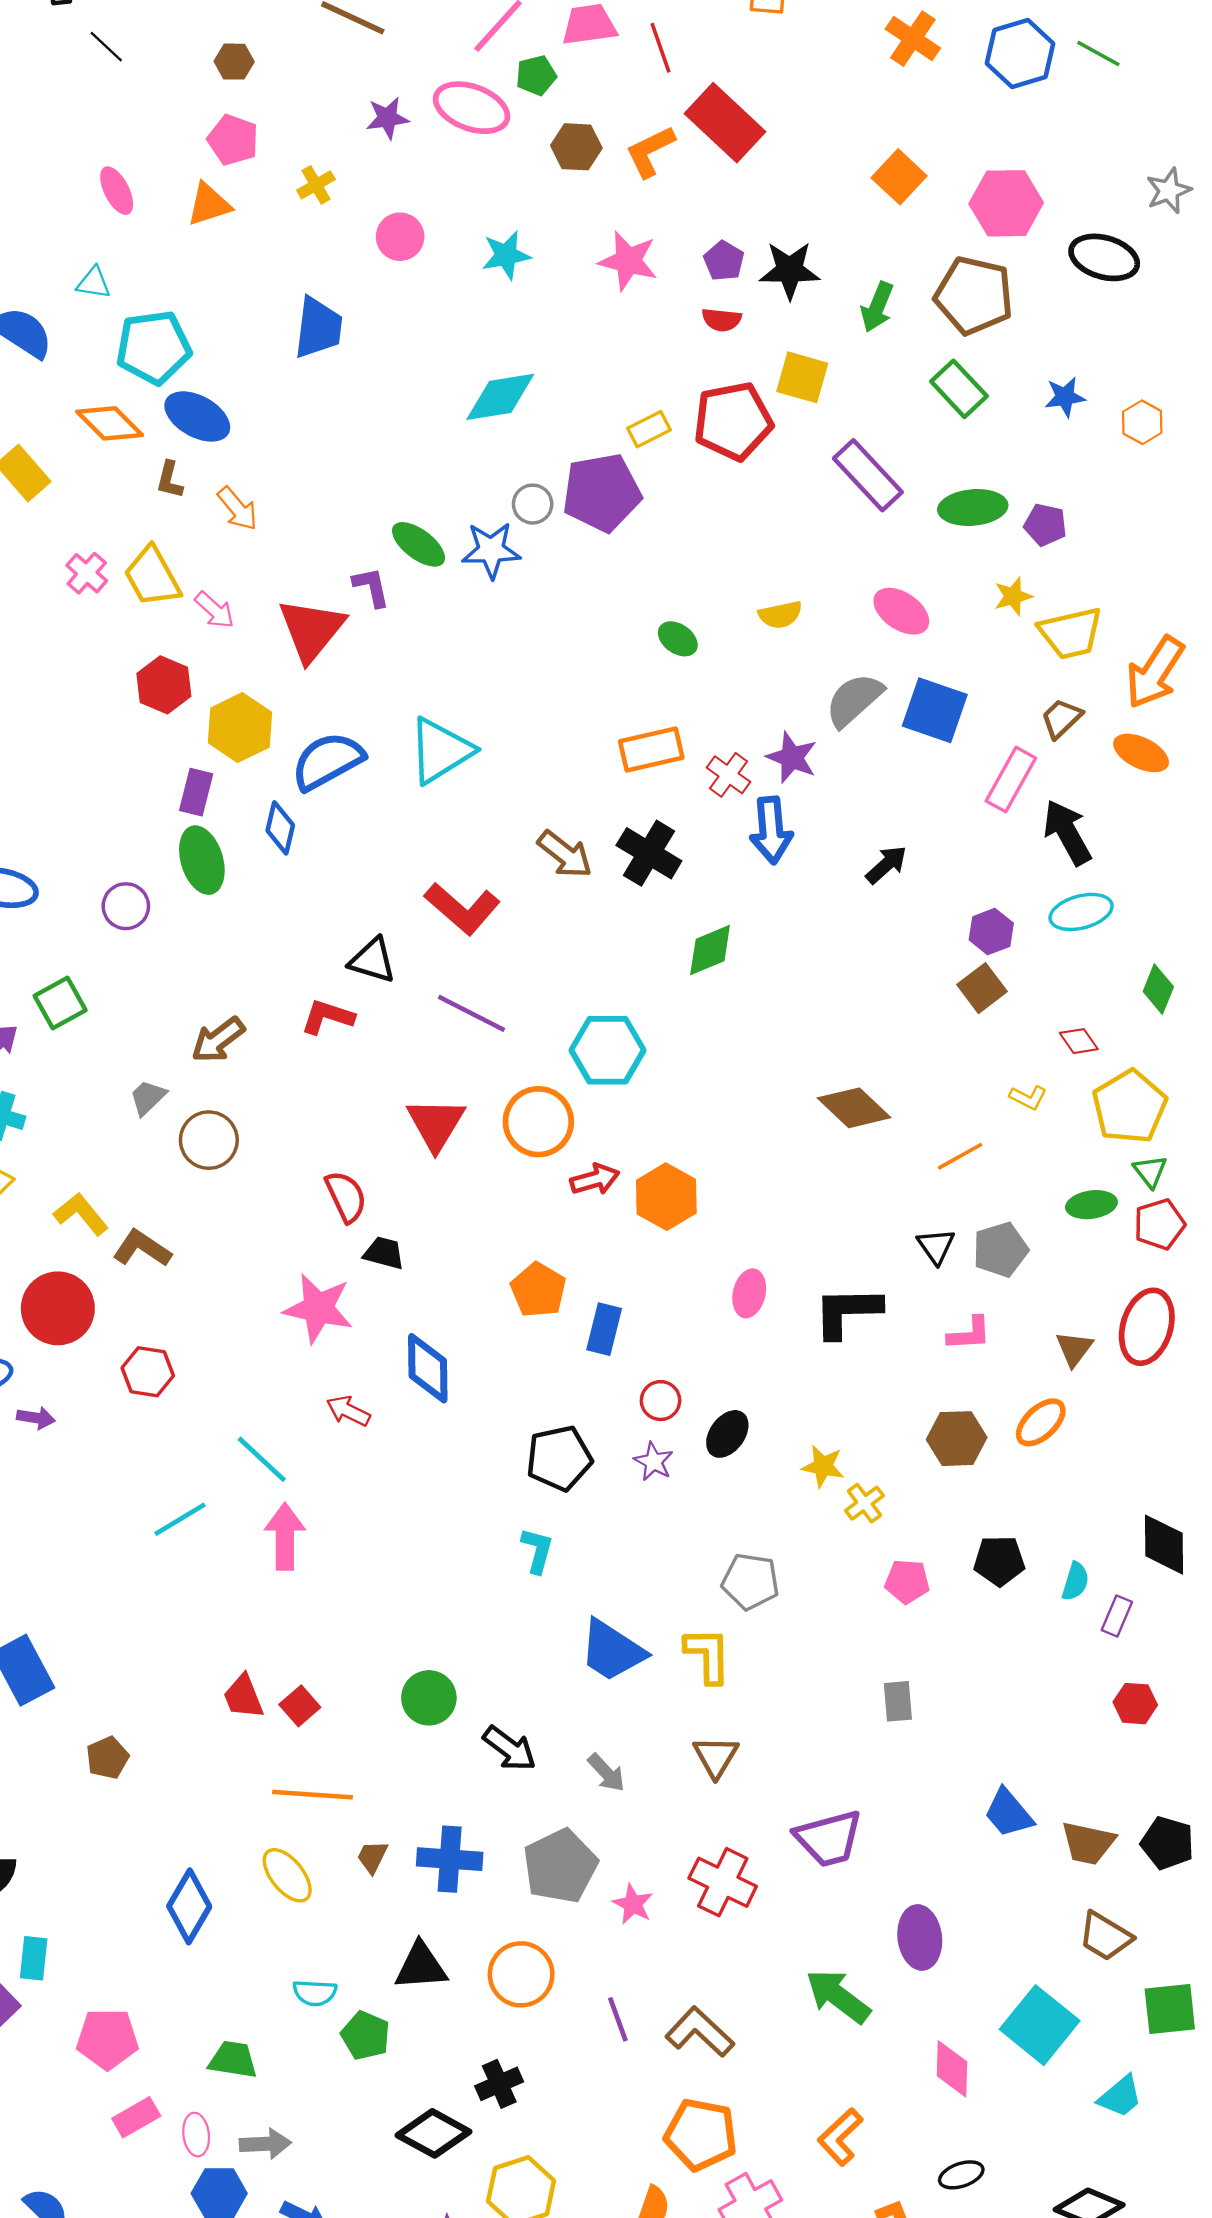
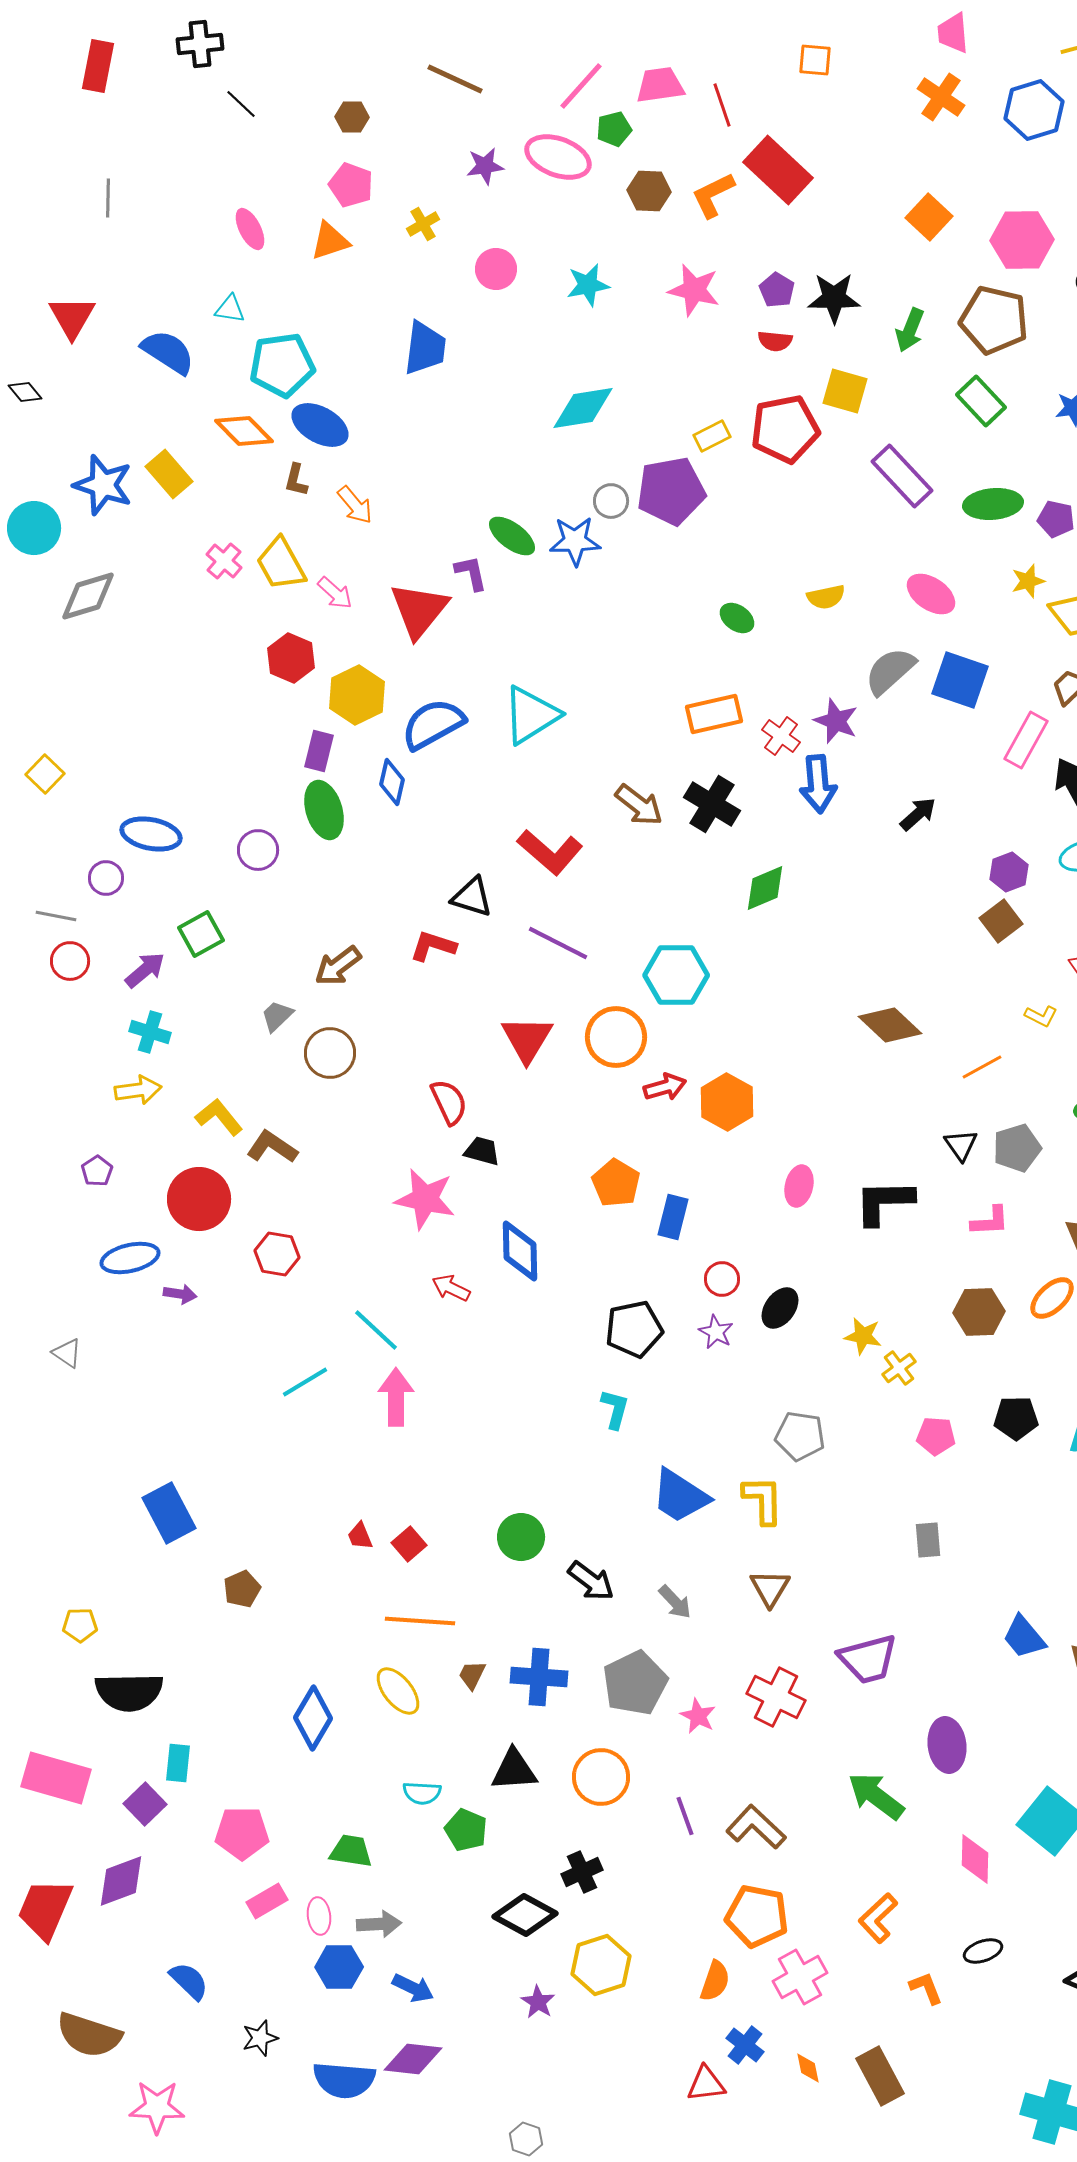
red trapezoid: (243, 1697) -> (360, 1536), size x0.7

